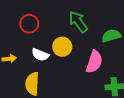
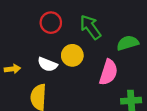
red circle: (29, 24) -> (51, 23), moved

